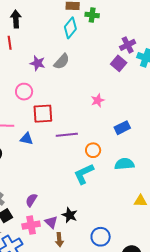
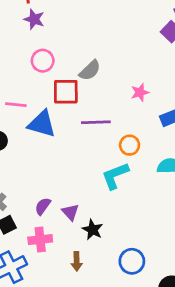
gray semicircle: (62, 61) -> (90, 70), moved
purple star: (38, 63) -> (34, 19), moved
pink star: (98, 100) -> (140, 92), moved
blue triangle: (27, 139) -> (42, 124), size x1.6
purple triangle: (51, 222) -> (70, 212), moved

